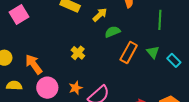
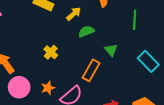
orange rectangle: (129, 52) -> (91, 70), moved
green triangle: (153, 52) -> (111, 50), moved
cyan rectangle: (174, 60) -> (148, 61), size x1.5

